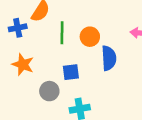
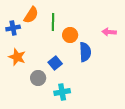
green line: (62, 33) -> (53, 22), moved
blue square: (71, 72) -> (55, 63), turned -32

